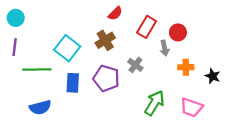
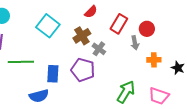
cyan square: (67, 48) -> (48, 26), moved
gray cross: (135, 65) -> (99, 49), moved
blue semicircle: (40, 107) -> (39, 96), moved

